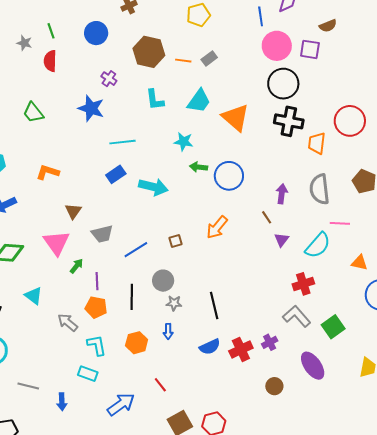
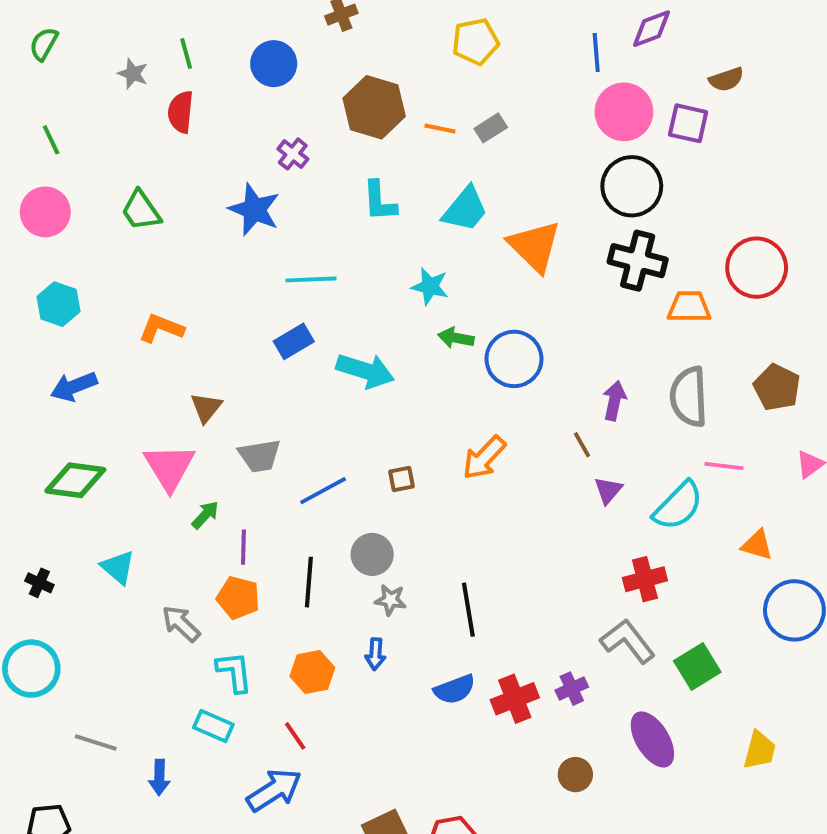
orange trapezoid: (317, 143) -> (689, 307), turned 80
red line: (160, 385) -> (295, 736), moved

